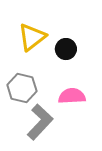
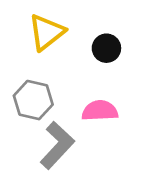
black circle: (66, 49) -> (106, 48), moved

